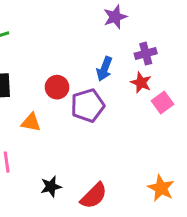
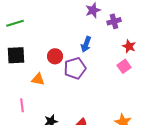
purple cross: (146, 54) -> (114, 21), moved
red star: (141, 83) -> (129, 46), moved

